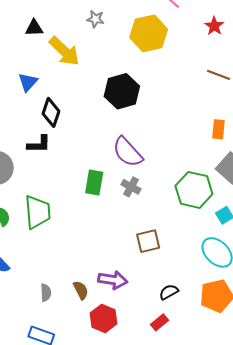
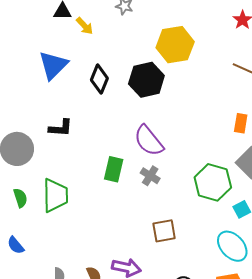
yellow hexagon: (149, 33) -> (175, 45), moved
yellow arrow: (64, 51) -> (85, 26), moved, size x0.6
blue triangle: (28, 82) -> (53, 65), size x1.5
black diamond: (51, 112) -> (99, 79), moved

